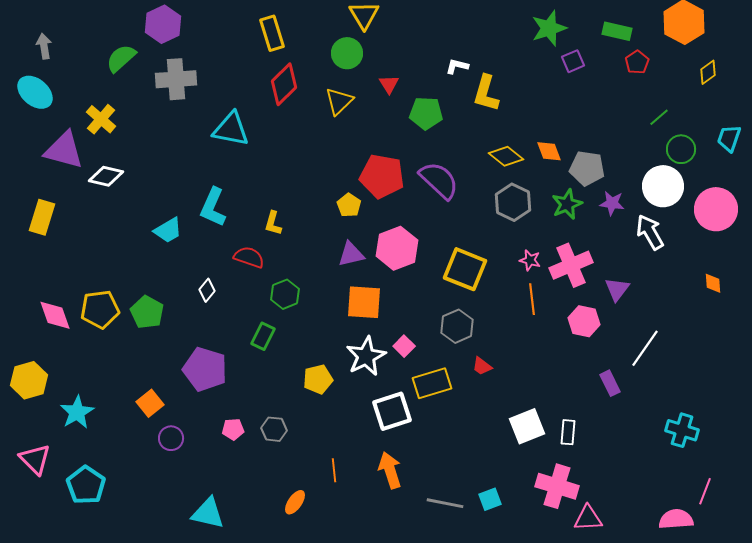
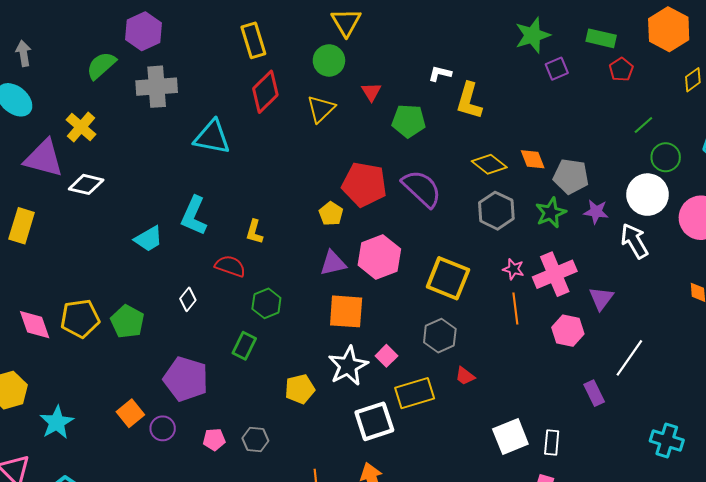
purple circle: (171, 438) -> (163, 428), moved

